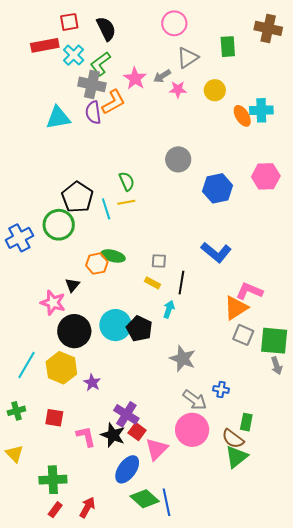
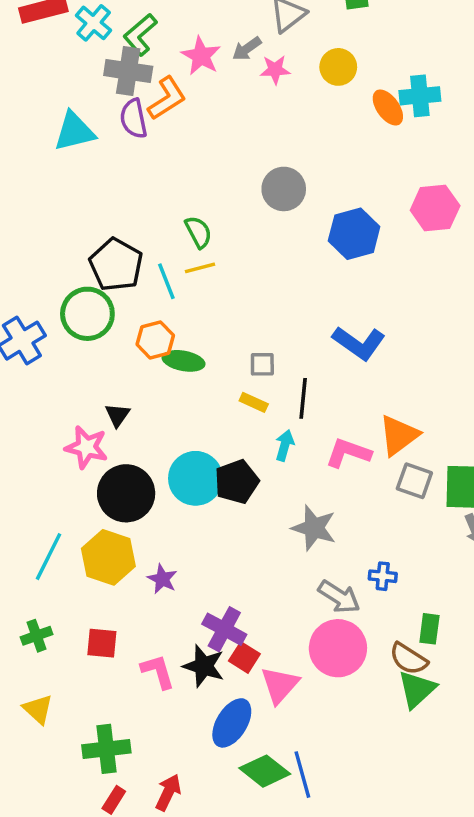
orange hexagon: (97, 264) -> (155, 340), moved
pink L-shape: (249, 291) -> (348, 453), moved
black pentagon: (139, 329) -> (237, 482), turned 30

